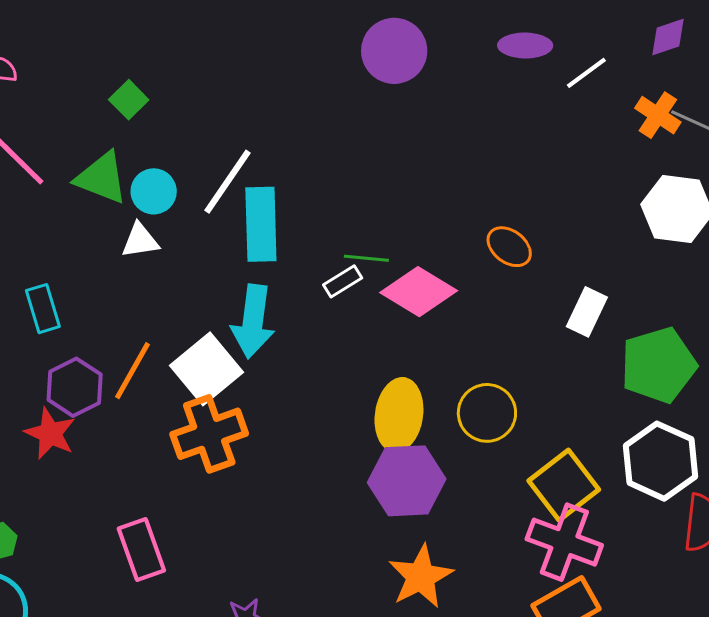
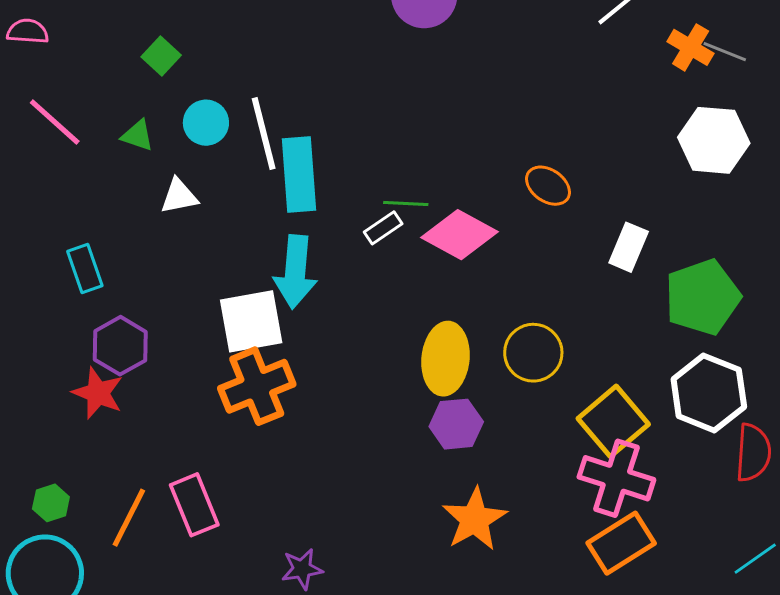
green triangle: (101, 178) -> (138, 135), size x0.6
white line: (228, 182) -> (264, 133), turned -46
cyan circle: (154, 191) -> (206, 123), moved
white square: (206, 369) -> (251, 321), turned 32
orange line: (132, 371) -> (129, 518), moved
purple hexagon: (407, 481) -> (456, 424), size x0.7

